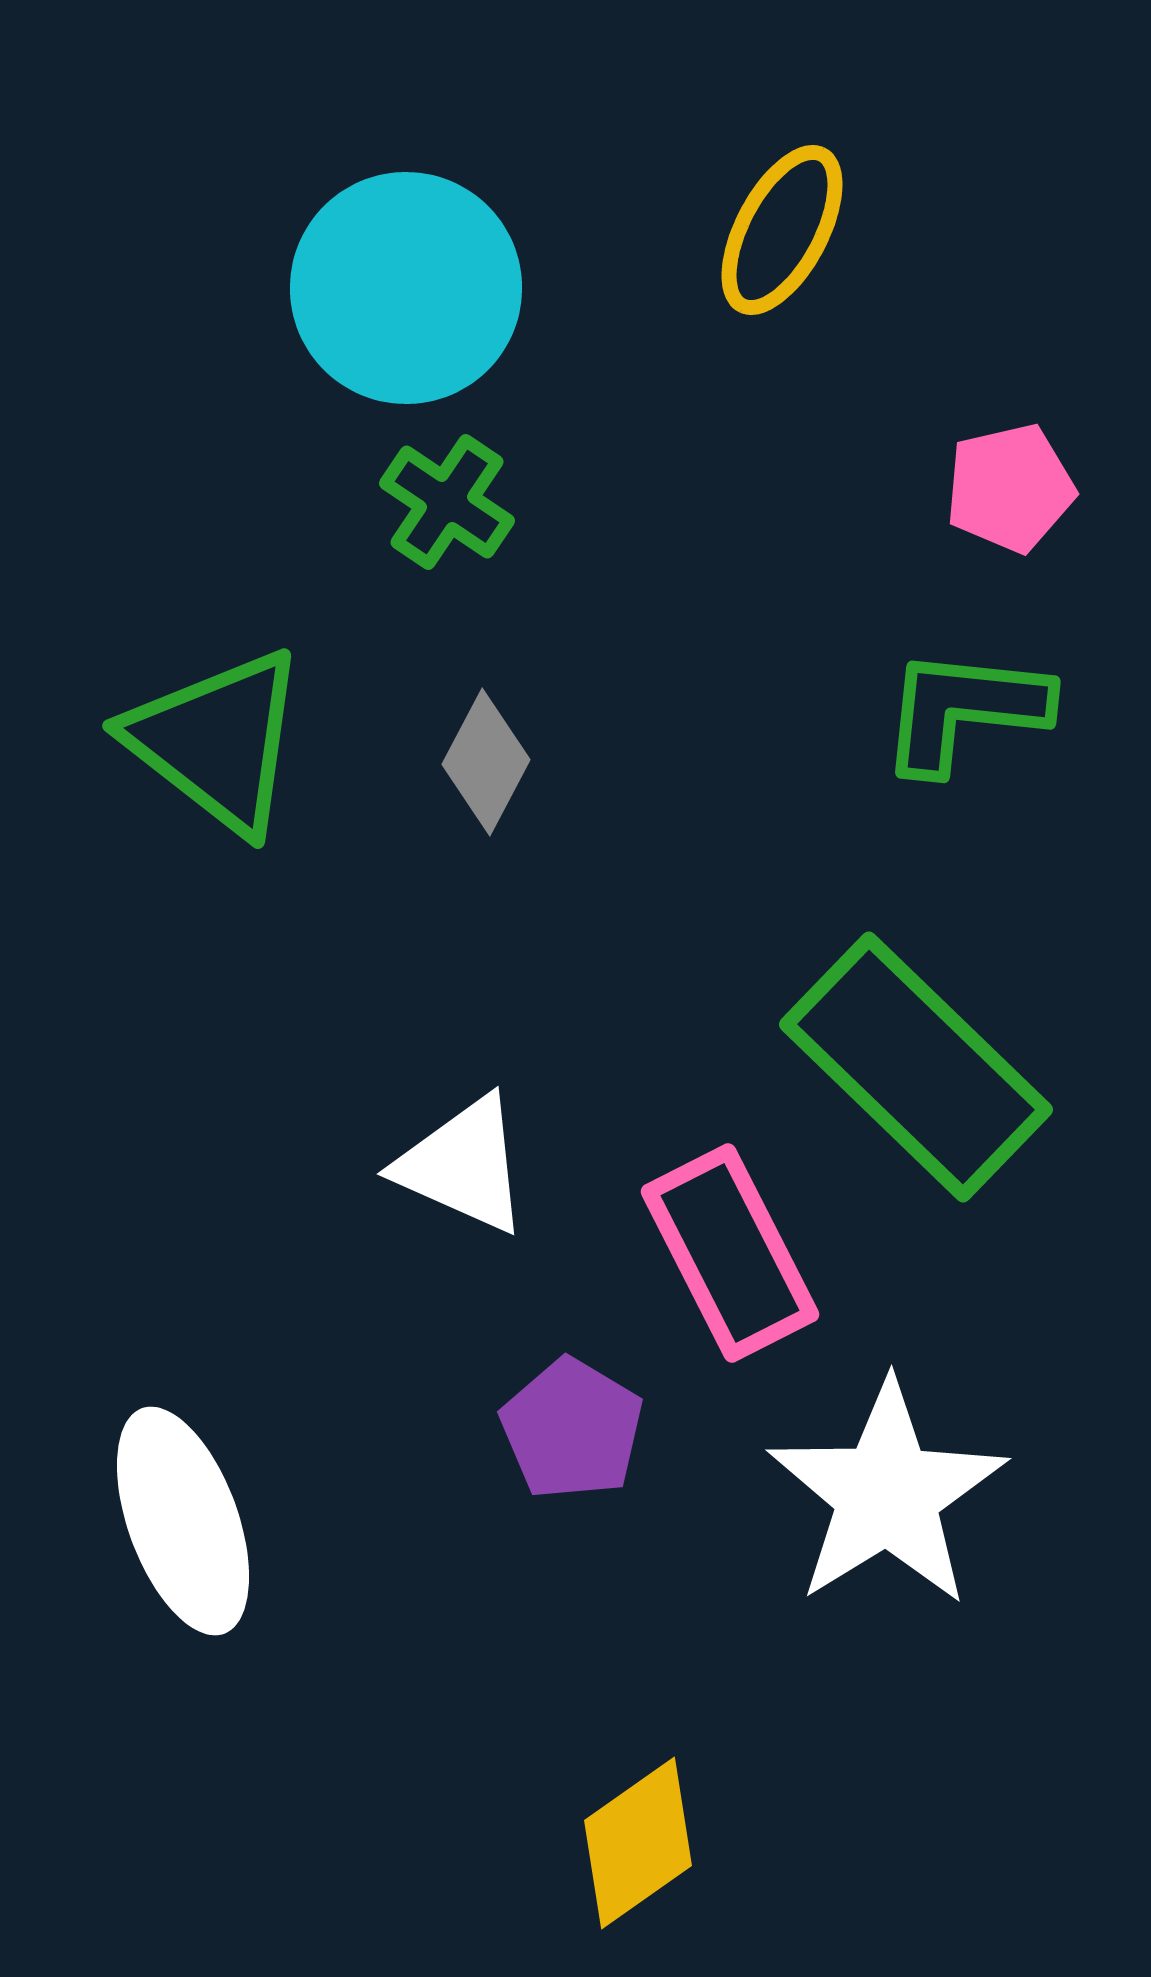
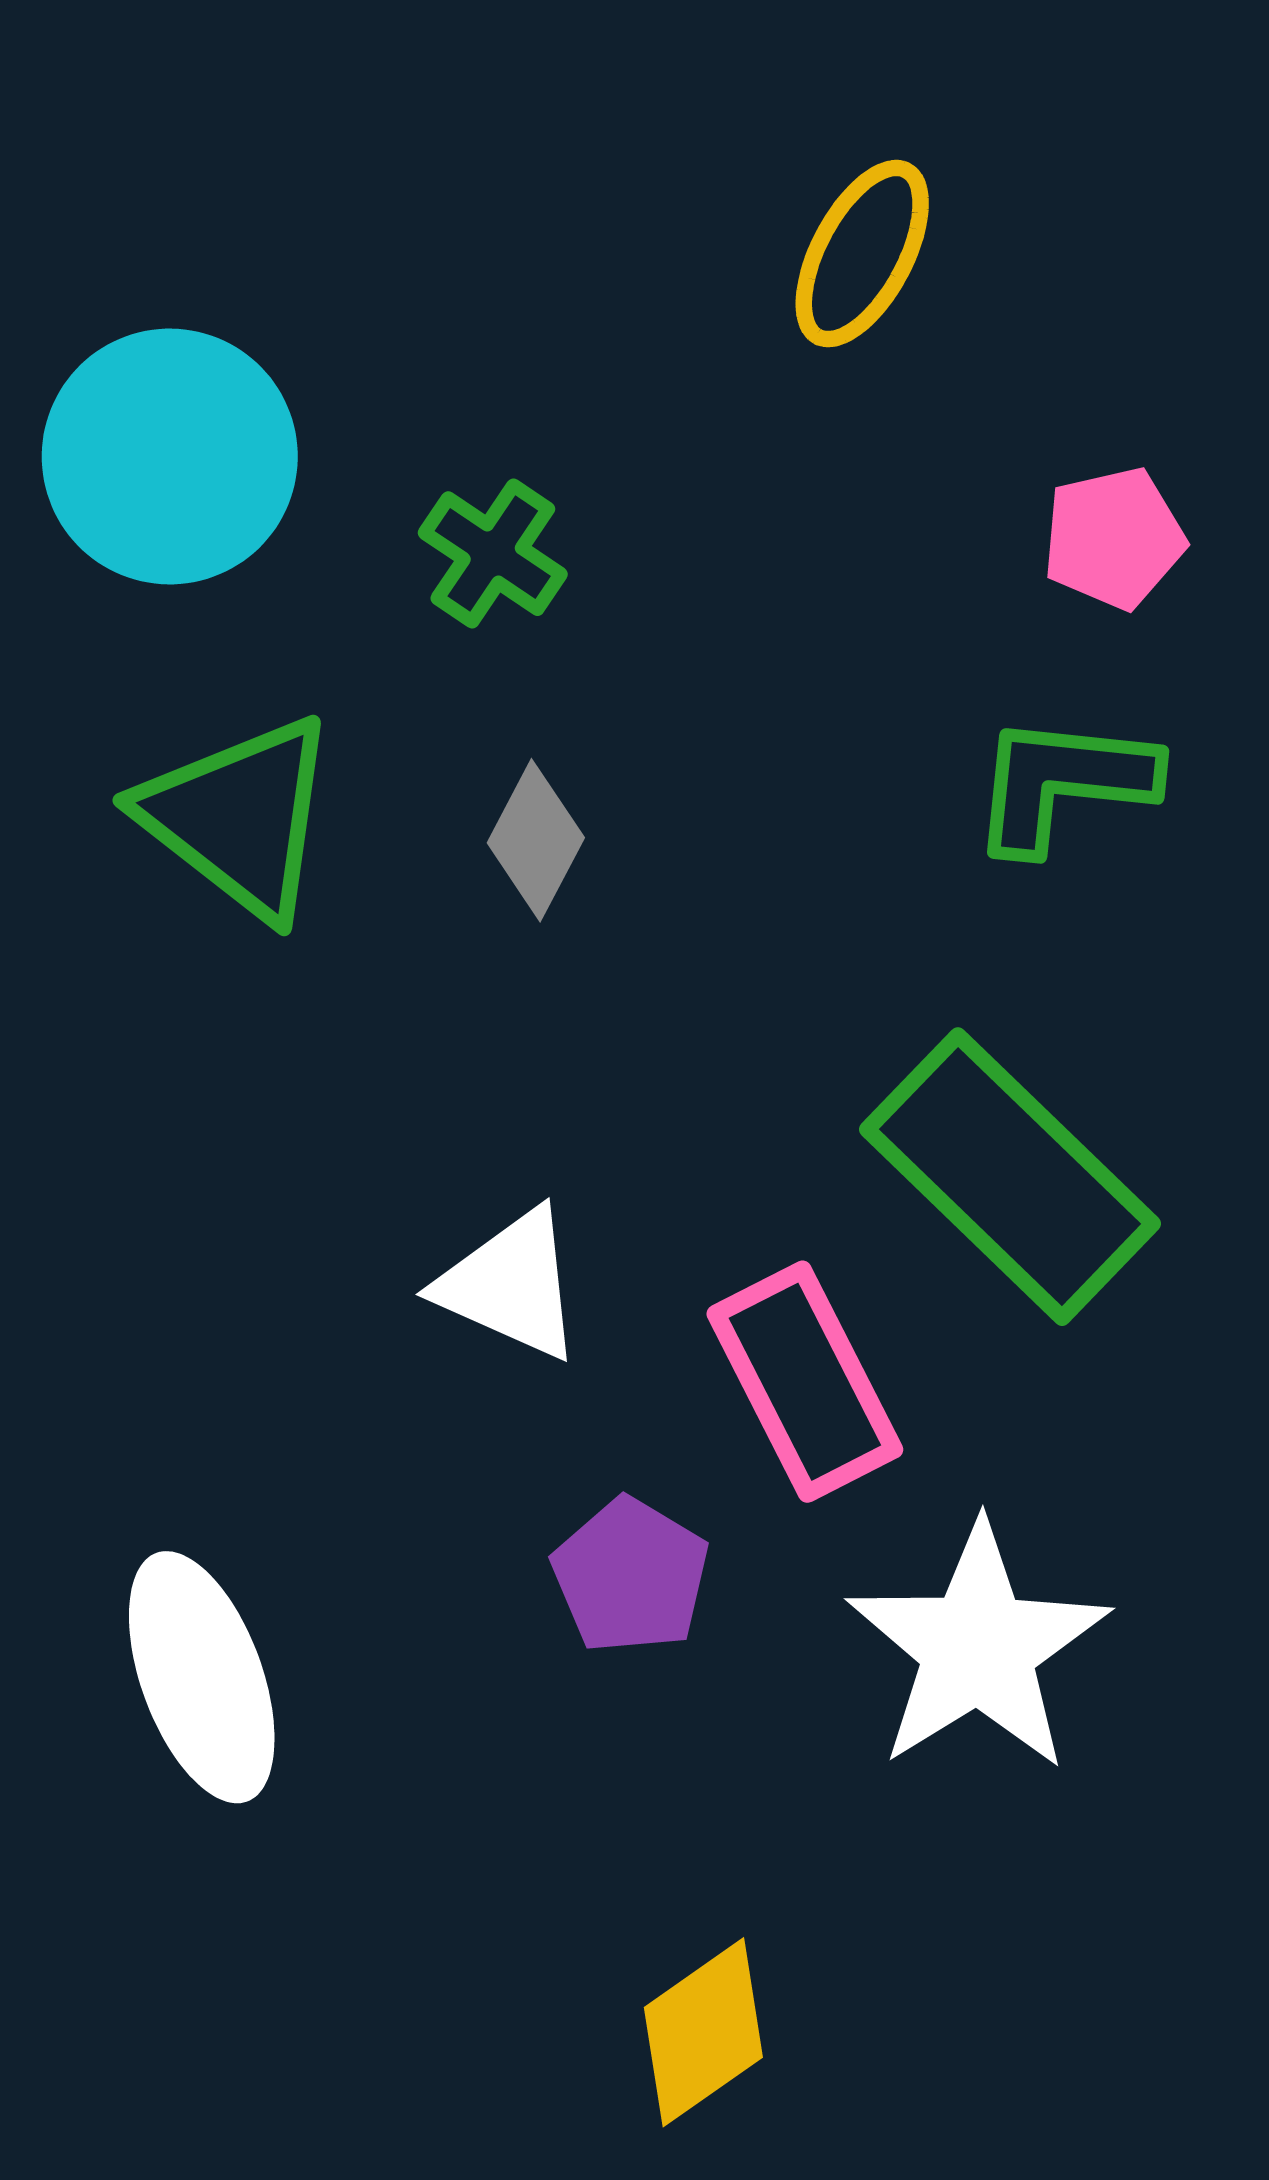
cyan circle: (406, 288) -> (170, 456), moved

